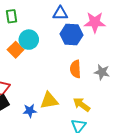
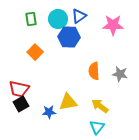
blue triangle: (60, 13) -> (79, 16), turned -35
blue hexagon: (71, 35) -> (69, 37), moved
cyan circle: (29, 40) -> (58, 19), moved

